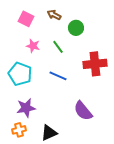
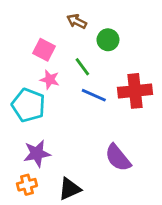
pink square: (26, 19) -> (44, 50), moved
pink star: (33, 46) -> (50, 80), moved
blue line: (58, 76) -> (94, 95), moved

